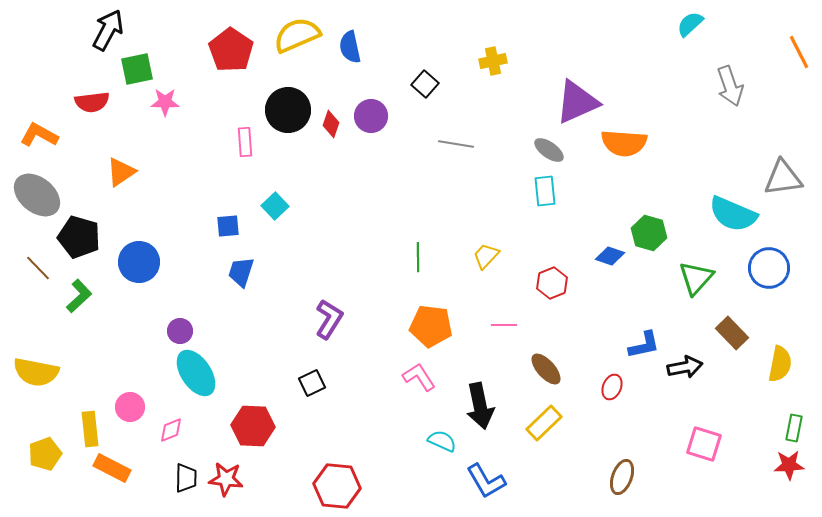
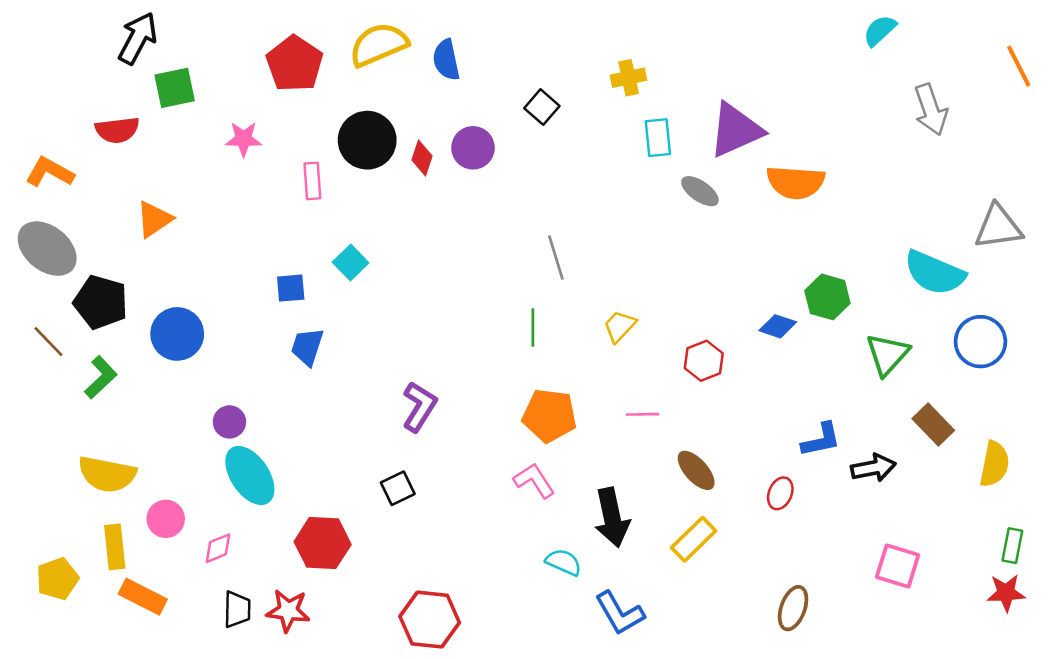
pink star: (165, 102) -> (244, 139), moved
gray line: (456, 144) -> (556, 257), moved, turned 64
cyan rectangle: (545, 191) -> (658, 138), moved
yellow semicircle: (36, 372) -> (107, 474), moved

